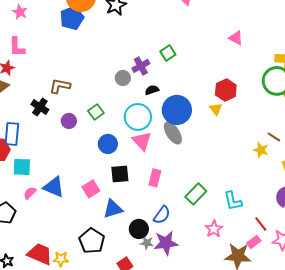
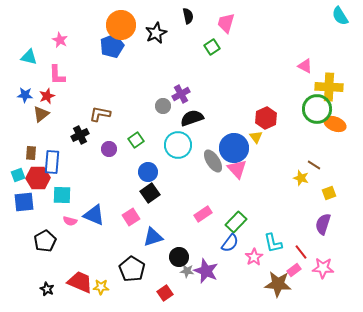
pink triangle: (236, 38) -> (305, 66), moved
green square: (168, 53) -> (212, 47), moved
black semicircle: (152, 90) -> (192, 118), size x1.6
black cross: (40, 107) -> (80, 135), turned 30
blue circle: (177, 110) -> (234, 148), moved
pink triangle: (142, 141) -> (237, 169), moved
black square: (120, 174) -> (150, 193), moved, turned -30
pink rectangle: (155, 178) -> (203, 214), moved, turned 42
pink semicircle: (30, 193) -> (70, 221), turned -120
cyan L-shape: (233, 201) -> (273, 243), moved
blue semicircle: (162, 215) -> (230, 243), moved
purple star: (166, 243) -> (206, 271), turned 30

